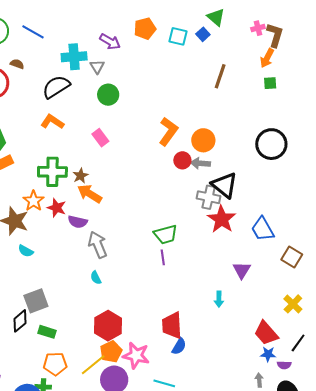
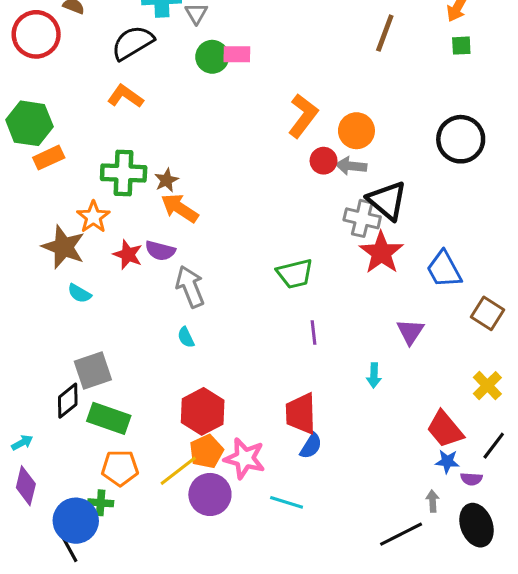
pink rectangle: (100, 138) -> (237, 54), moved, turned -54
red star: (57, 208) -> (128, 255), moved
purple line: (163, 257) -> (313, 332), moved
green rectangle: (47, 332) -> (109, 418), size x1.5

